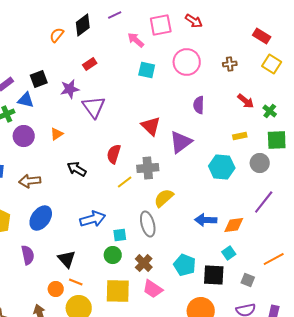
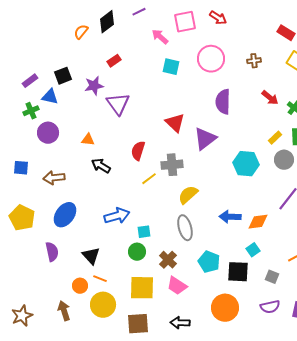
purple semicircle: (199, 105) -> (223, 102), size x1.4
orange triangle: (57, 134) -> (88, 140), moved, turned 40
yellow rectangle: (240, 136) -> (275, 138), moved, turned -32
gray ellipse: (148, 224) -> (185, 228), moved

